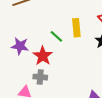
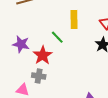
yellow rectangle: (76, 28) -> (74, 19), moved

